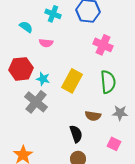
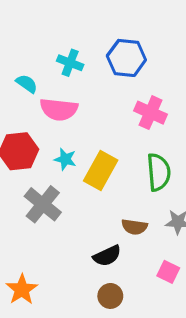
pink semicircle: (46, 43) -> (59, 109), size x1.6
cyan star: (43, 79) -> (65, 159), moved
black semicircle: (76, 134) -> (107, 256), turned 84

